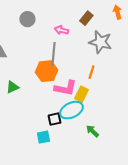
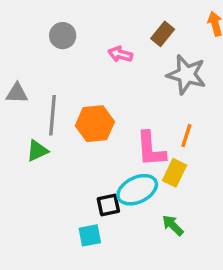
gray line: (53, 54) -> (53, 115), moved
orange line: (91, 72) -> (186, 136), moved
pink L-shape: (65, 88) -> (151, 149), moved, turned 75
yellow rectangle: (81, 94) -> (174, 173), moved

